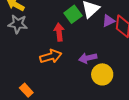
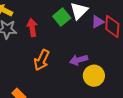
red arrow: (59, 32) -> (32, 28), moved
orange arrow: (51, 56) -> (42, 60), turned 135

